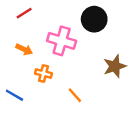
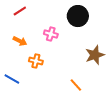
pink cross: (62, 41) -> (51, 34), size x0.6
orange line: (75, 95) -> (76, 85), moved

